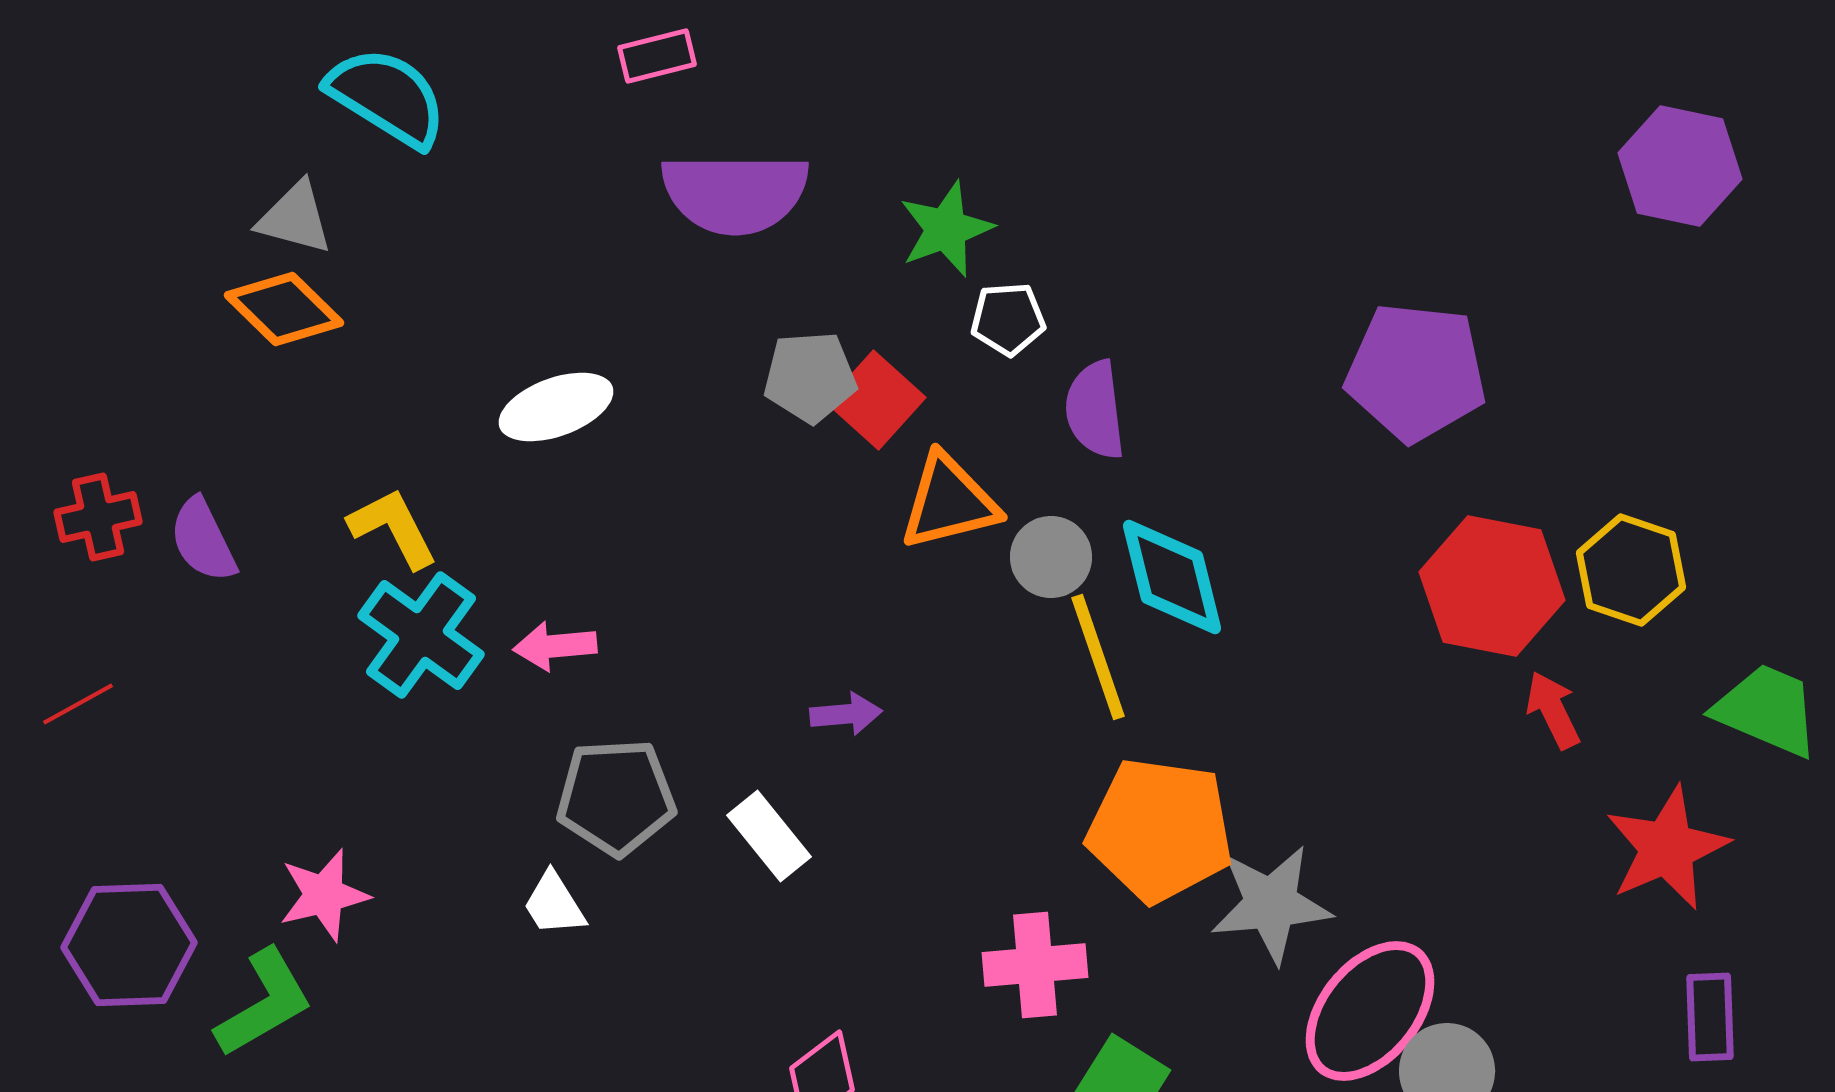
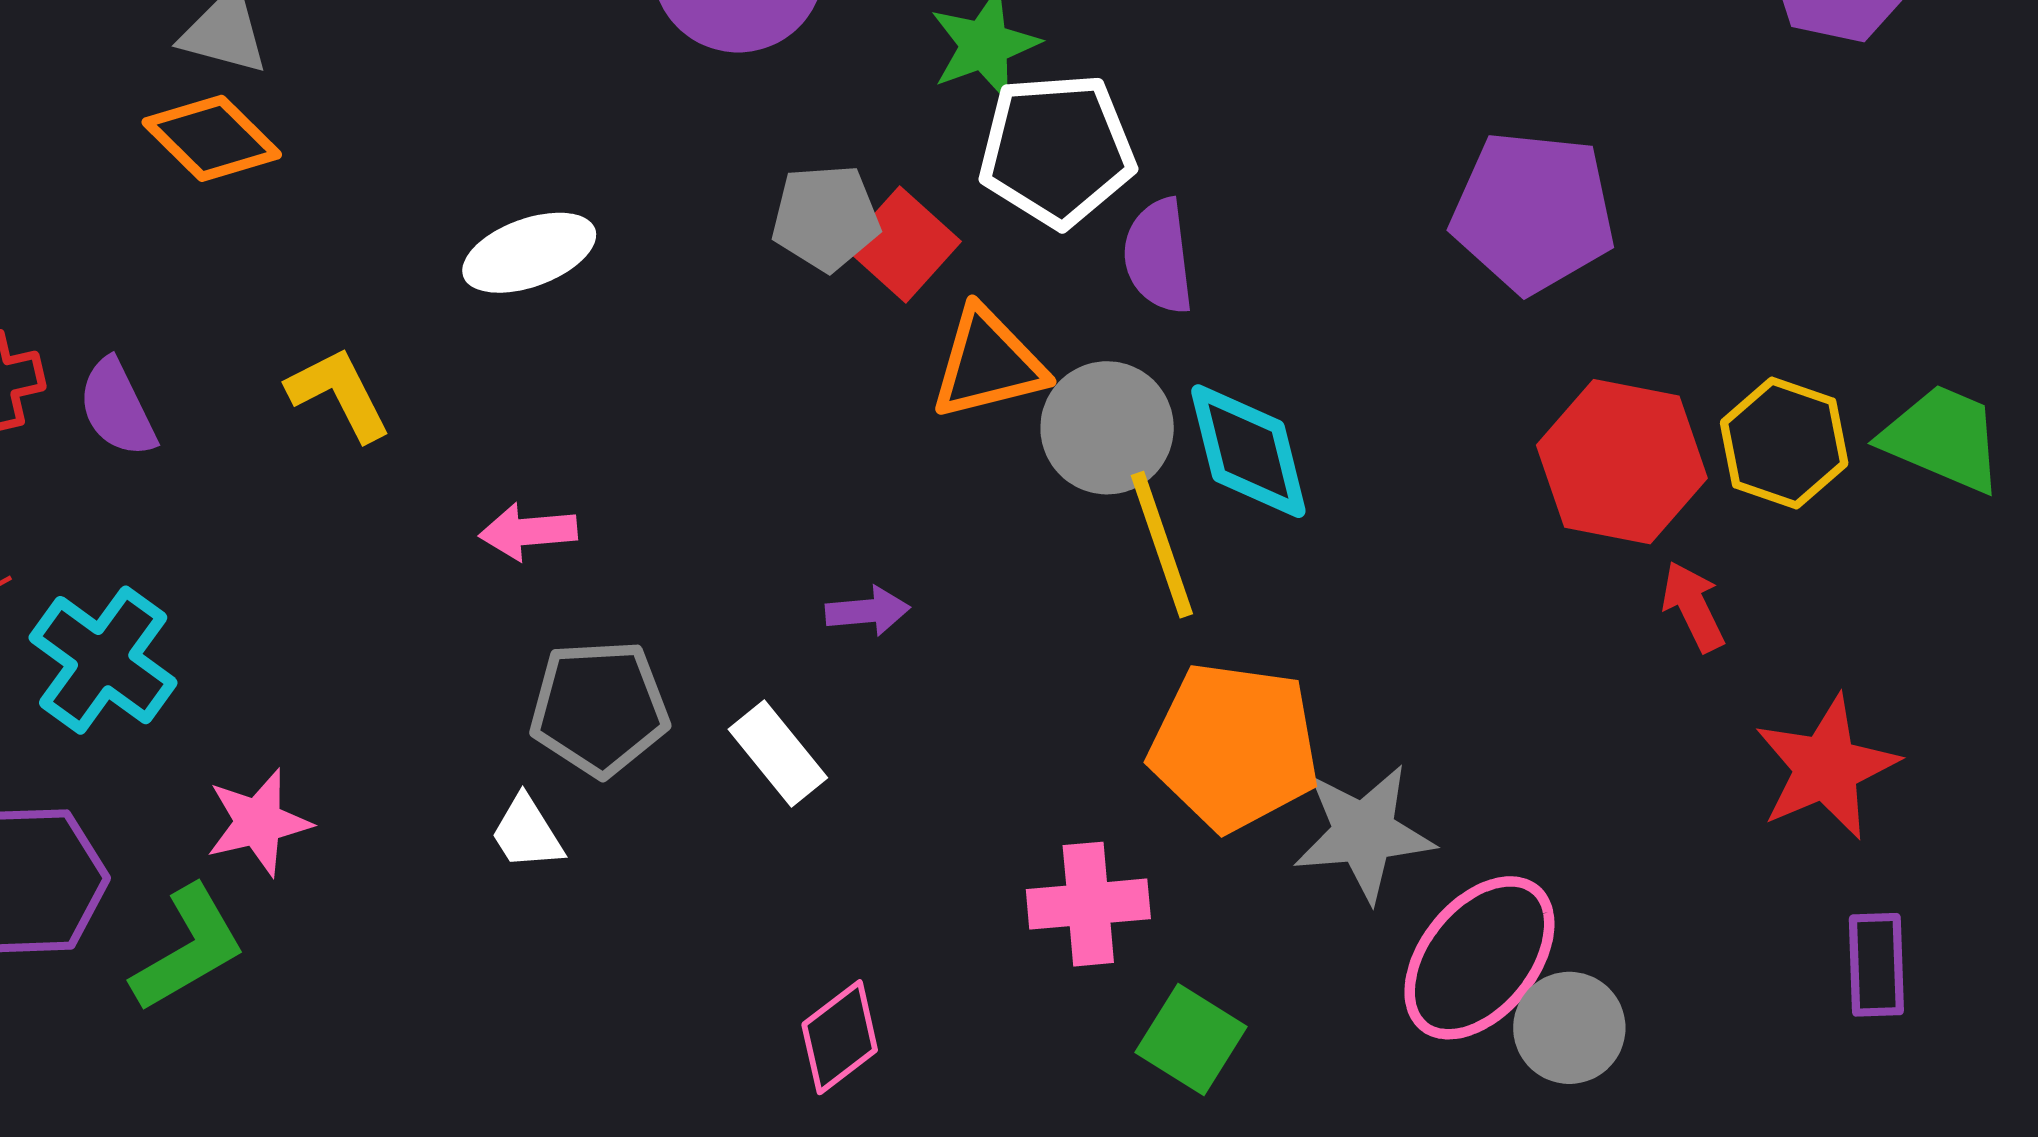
white pentagon: (1008, 319) -> (1057, 150), size x1.8
gray circle: (1051, 557) -> (1107, 428), size x1.4
cyan cross: (421, 635) -> (103, 660), moved
green trapezoid: (1767, 710) -> (1943, 438), moved

